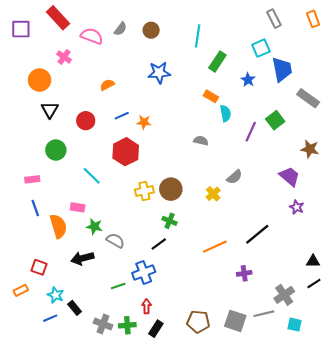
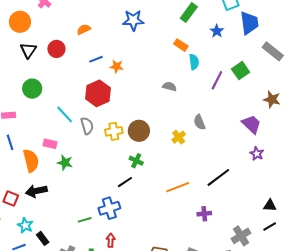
red circle: (86, 121) -> (56, 49), moved
gray semicircle: (234, 177) -> (200, 122), turned 105
gray semicircle: (115, 240) -> (87, 126), moved, turned 42
black arrow: (82, 258) -> (36, 191), moved

